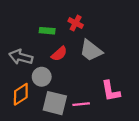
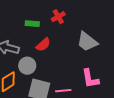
red cross: (76, 23) -> (58, 17), turned 32
gray trapezoid: (91, 50) -> (87, 42), moved

